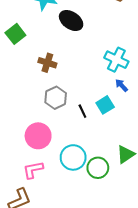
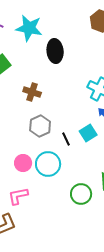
black ellipse: (71, 21) -> (55, 51), turned 50
pink circle: (38, 136) -> (23, 163), size x0.7
cyan circle: (73, 157) -> (48, 164), moved

